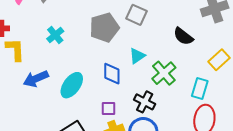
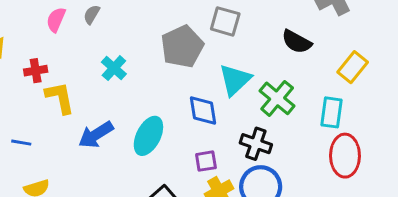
cyan triangle: (137, 56) -> (235, 80), size x1.4

